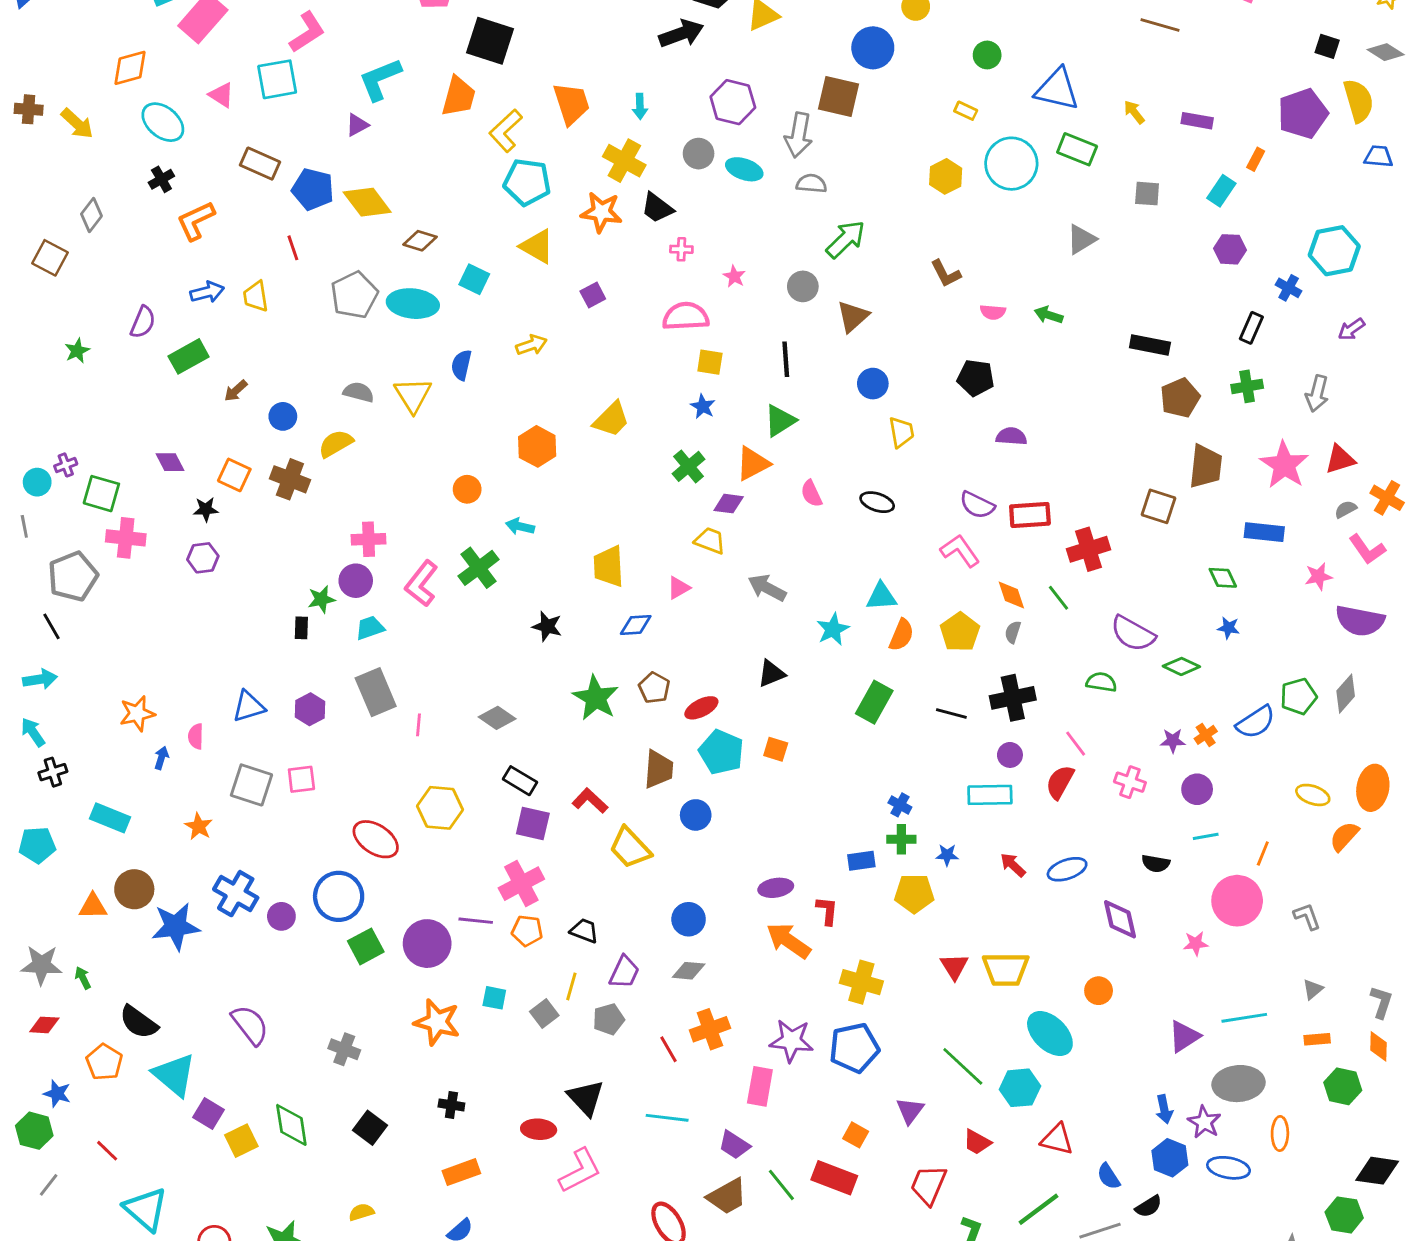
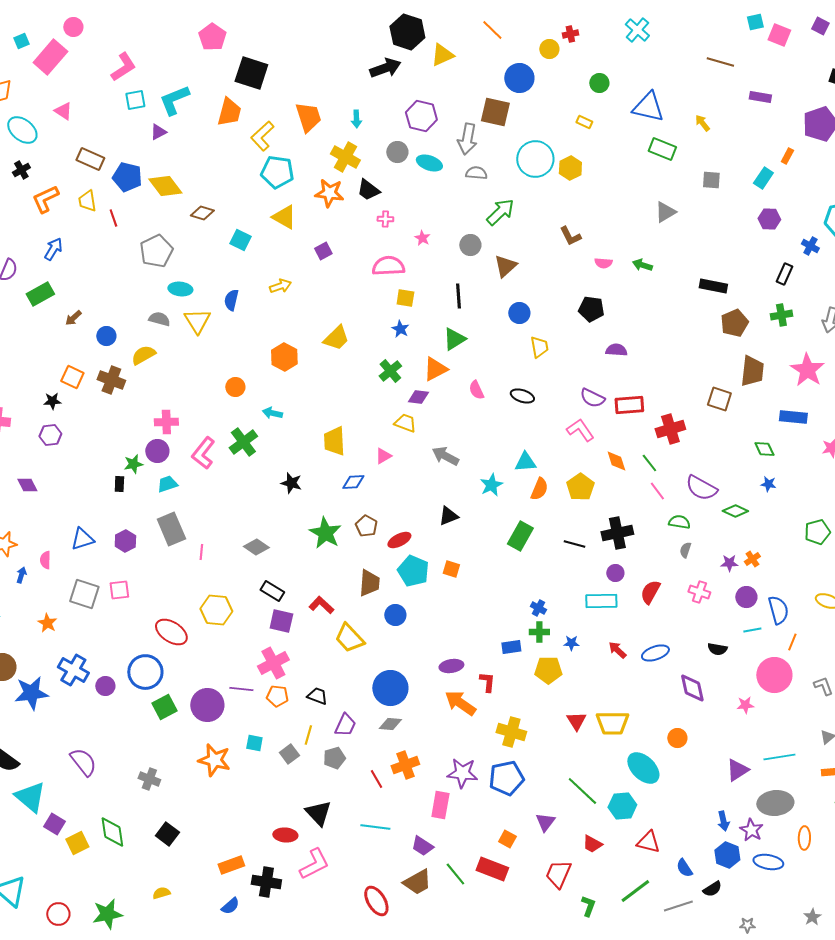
cyan square: (277, 79) -> (135, 100), moved, size x0.7
purple rectangle: (1197, 121) -> (760, 97), moved
cyan circle: (1011, 164) -> (535, 159), moved
blue arrow: (207, 292) -> (53, 249), turned -45
yellow trapezoid: (256, 296) -> (87, 201), moved
cyan ellipse: (413, 304) -> (180, 289), moved, size x0.7
purple diamond: (170, 462) -> (27, 485), moved
gray semicircle: (1013, 632) -> (685, 550), moved
blue semicircle: (1256, 722) -> (778, 610), moved, turned -72
pink line: (1076, 744) -> (657, 491), moved
blue circle: (689, 919) -> (390, 688), size x1.5
black cross: (451, 1105) -> (266, 882), moved, size x1.6

